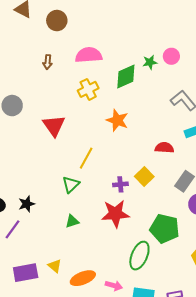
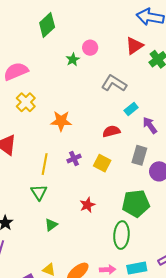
green diamond: (126, 76) -> (47, 25), moved
purple cross: (120, 184) -> (74, 158), moved
red star: (115, 214) -> (87, 205), size x0.6

